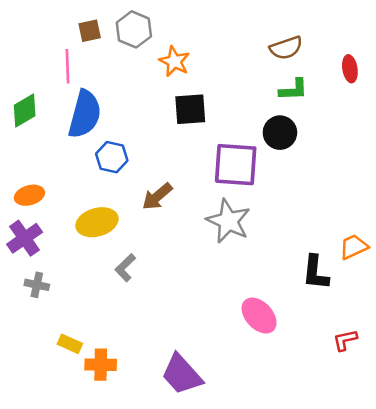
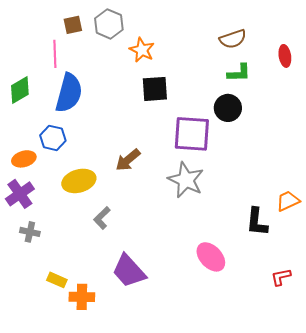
blue hexagon: (112, 157) -> (53, 138), moved
purple trapezoid: (182, 374) -> (129, 271), moved

